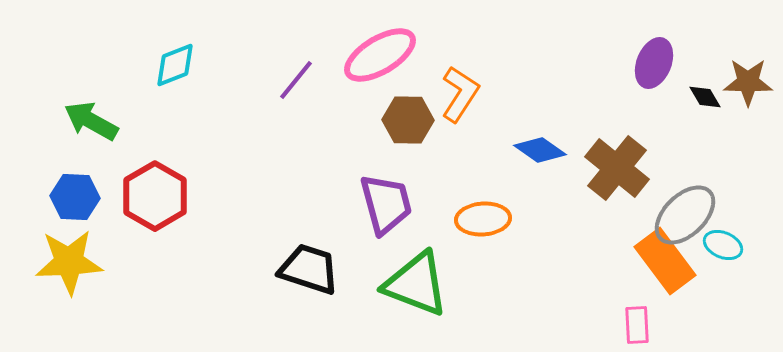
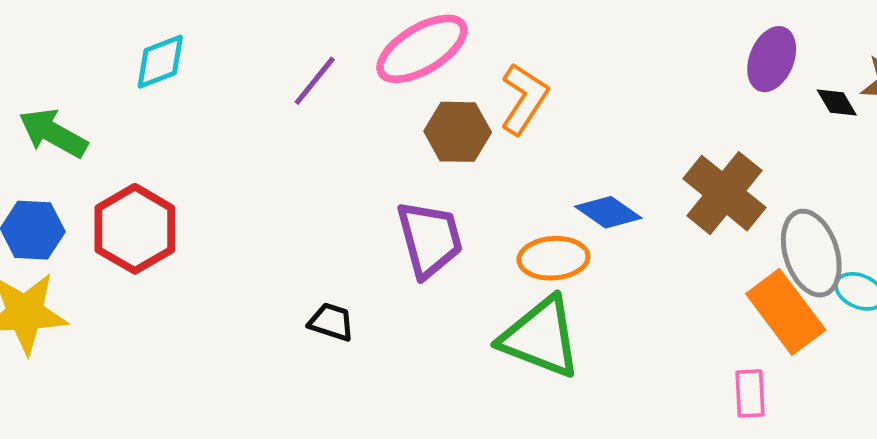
blue diamond: (540, 150) -> (608, 212), moved
gray ellipse: (685, 215) -> (811, 253), turned -64
black trapezoid: (309, 269) -> (331, 322), size x0.6
green triangle: (416, 284) -> (541, 337), moved

